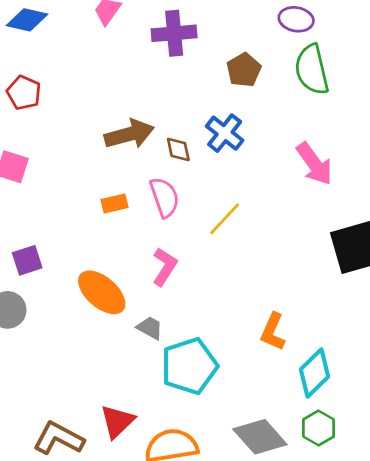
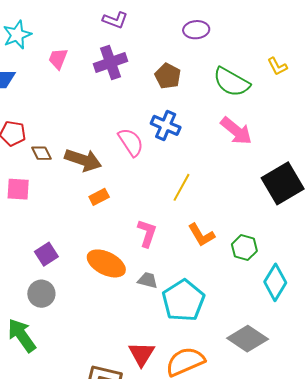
green semicircle: (312, 70) -> (231, 82), moved, turned -33
brown arrow: (129, 134) -> (83, 160), moved, turned 48
brown diamond: (178, 150) -> (41, 153), moved
pink semicircle: (164, 197) -> (131, 142), moved
orange L-shape: (273, 332) -> (201, 235), moved, turned -40
green hexagon: (318, 428) -> (244, 248), moved

